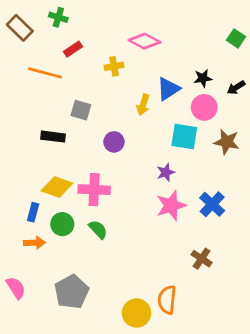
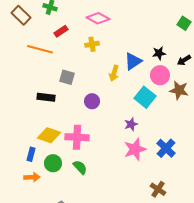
pink diamond: (144, 41) -> (98, 18), moved
cyan square: (184, 137) -> (145, 97), turned 30
brown star: (227, 142) -> (179, 90), moved

